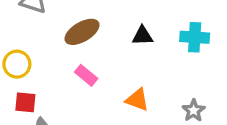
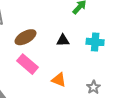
pink rectangle: (86, 75) -> (28, 64), size x1.5

